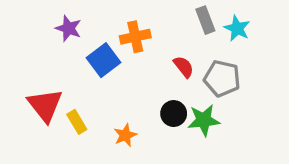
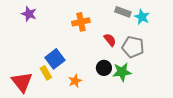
gray rectangle: (205, 20) -> (123, 12), turned -49
purple star: (68, 28) -> (29, 14), moved
blue square: (104, 60) -> (55, 59), moved
red triangle: (45, 105) -> (22, 82), moved

